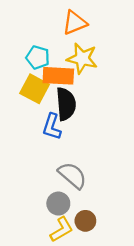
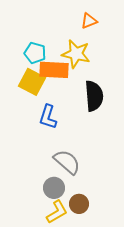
orange triangle: (75, 23) -> (89, 21), moved, size x0.7
black semicircle: (66, 104) -> (94, 96), moved

